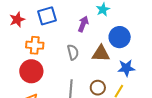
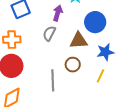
gray semicircle: (73, 52) -> (49, 33), moved, turned -133
brown circle: (98, 88) -> (73, 65), moved

